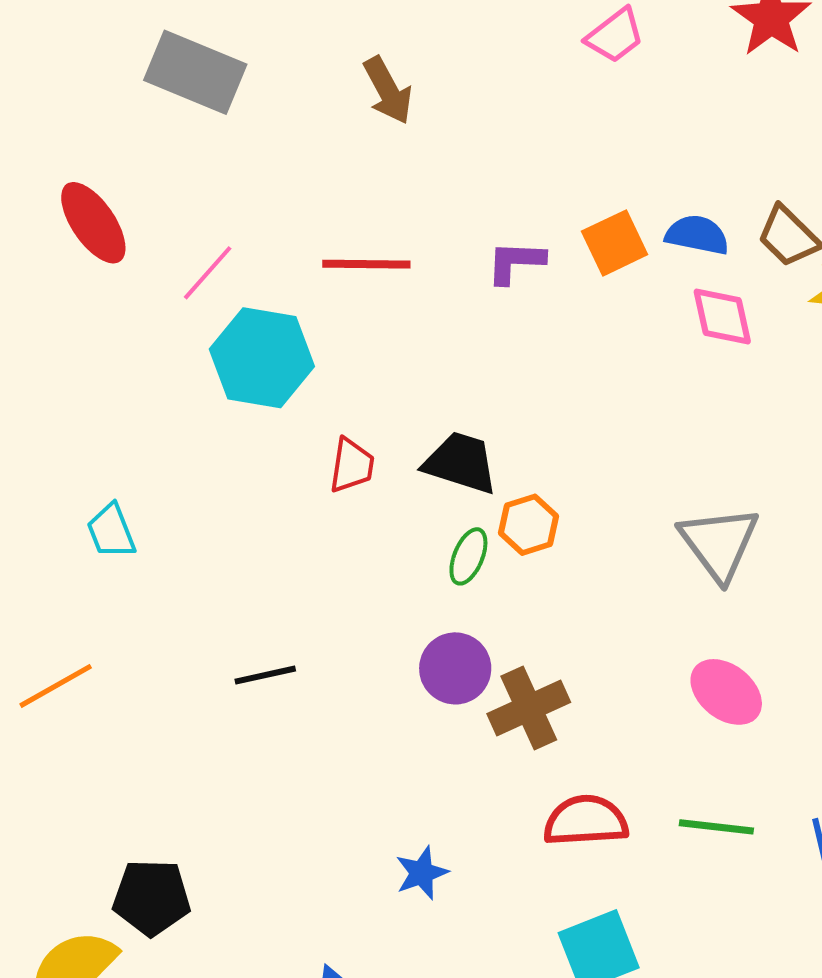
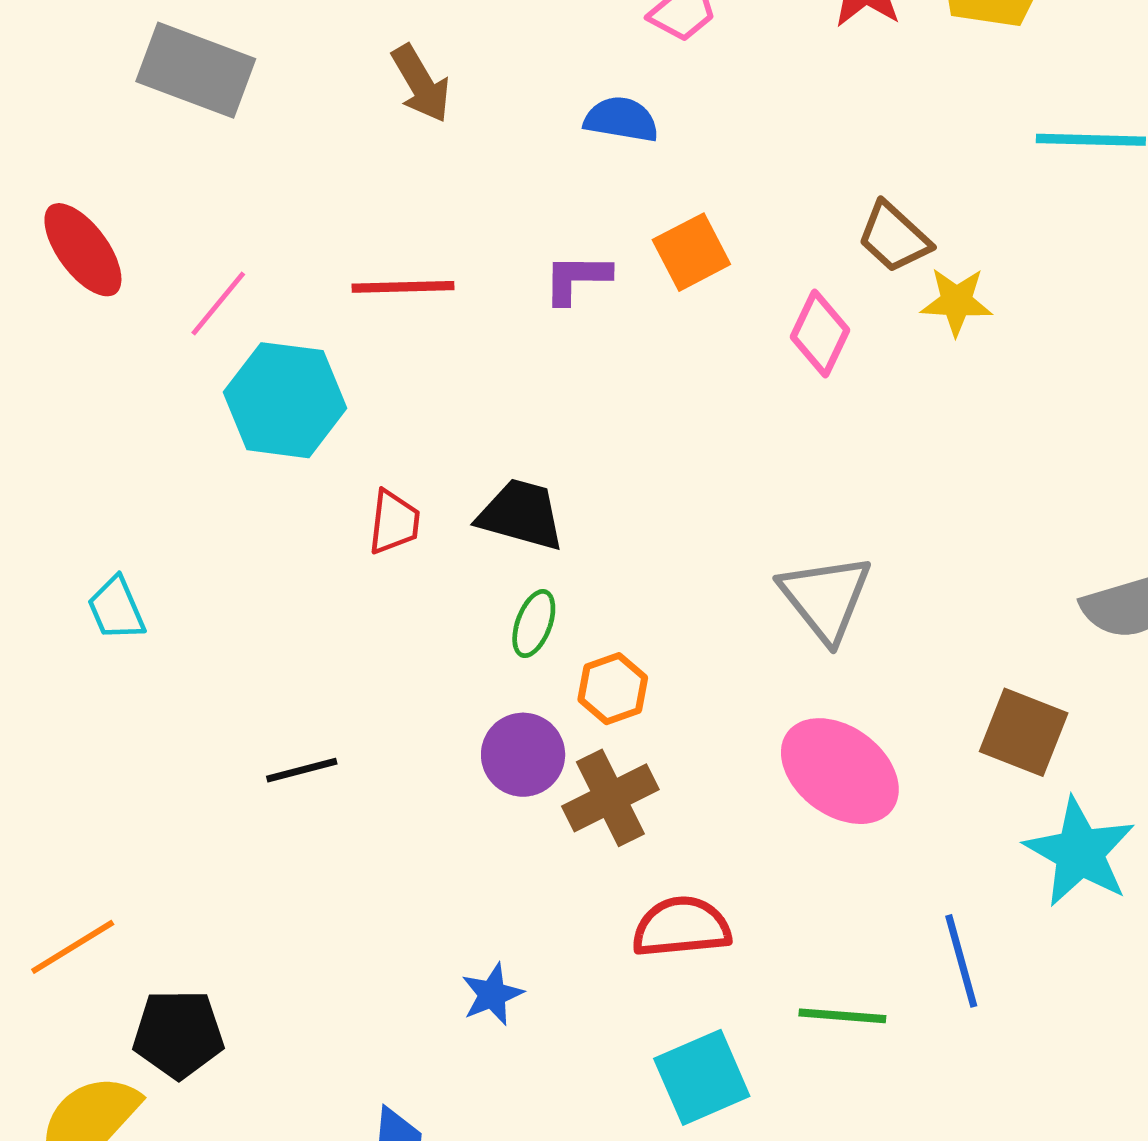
blue semicircle: (697, 235) -> (621, 119), moved
pink diamond: (722, 316) -> (820, 333), turned 40
orange hexagon: (529, 525) -> (613, 689), moved
orange line: (56, 686) -> (73, 947), moved
pink ellipse: (726, 692) -> (840, 771), size x1.4
green line: (716, 827) -> (842, 1016), moved

